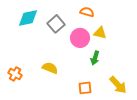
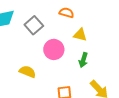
pink circle: (80, 38) -> (54, 49), moved
green arrow: (95, 58) -> (83, 60), moved

